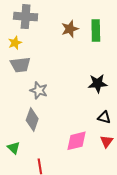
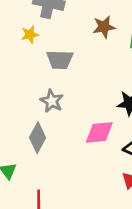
gray trapezoid: (20, 65) -> (60, 60), moved
pink diamond: (77, 141) -> (99, 132), moved

